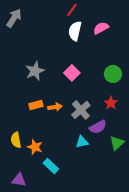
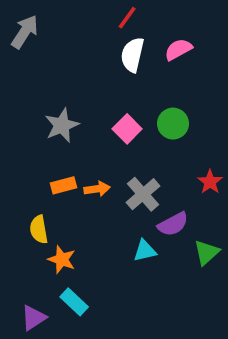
green circle: (113, 74) -> (173, 124), moved
red star: (111, 103) -> (210, 182), moved
yellow semicircle: (16, 140) -> (39, 229), moved
cyan rectangle: (51, 166) -> (74, 302), moved
purple triangle: (19, 180) -> (34, 318), turned -42

